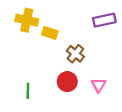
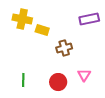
brown cross: (75, 54) -> (64, 48), turned 35
red circle: (67, 82) -> (58, 82), moved

